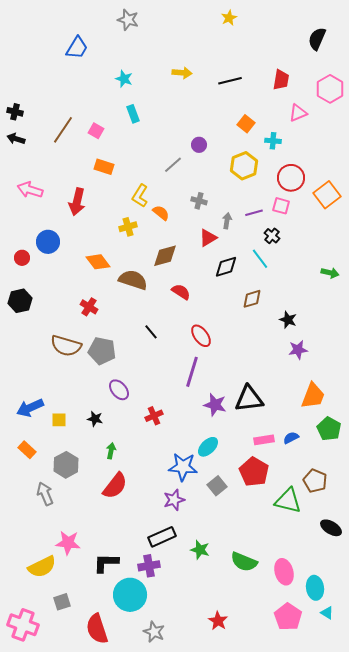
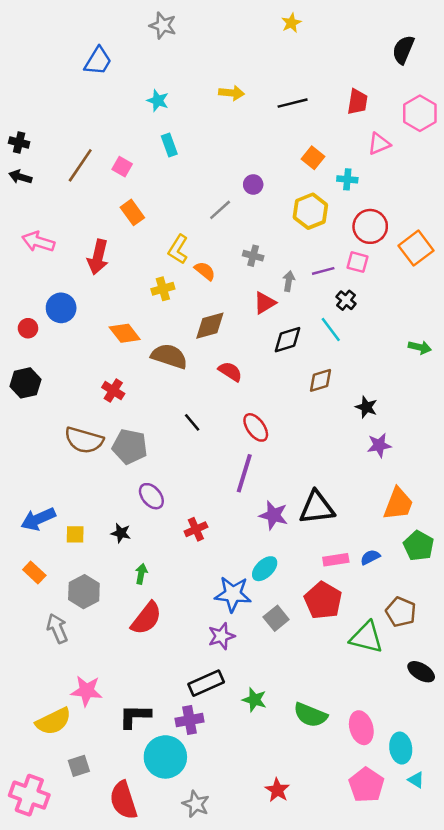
orange rectangle: (104, 167) -> (132, 212), turned 36

